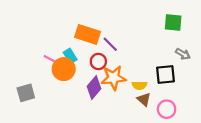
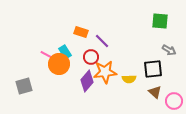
orange rectangle: (88, 34) -> (81, 32), size x0.6
brown triangle: (144, 99) -> (155, 92), moved
pink circle: (167, 109) -> (174, 101), moved

